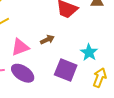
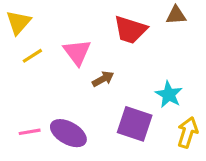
pink triangle: (20, 47) -> (77, 52), moved, turned -42

